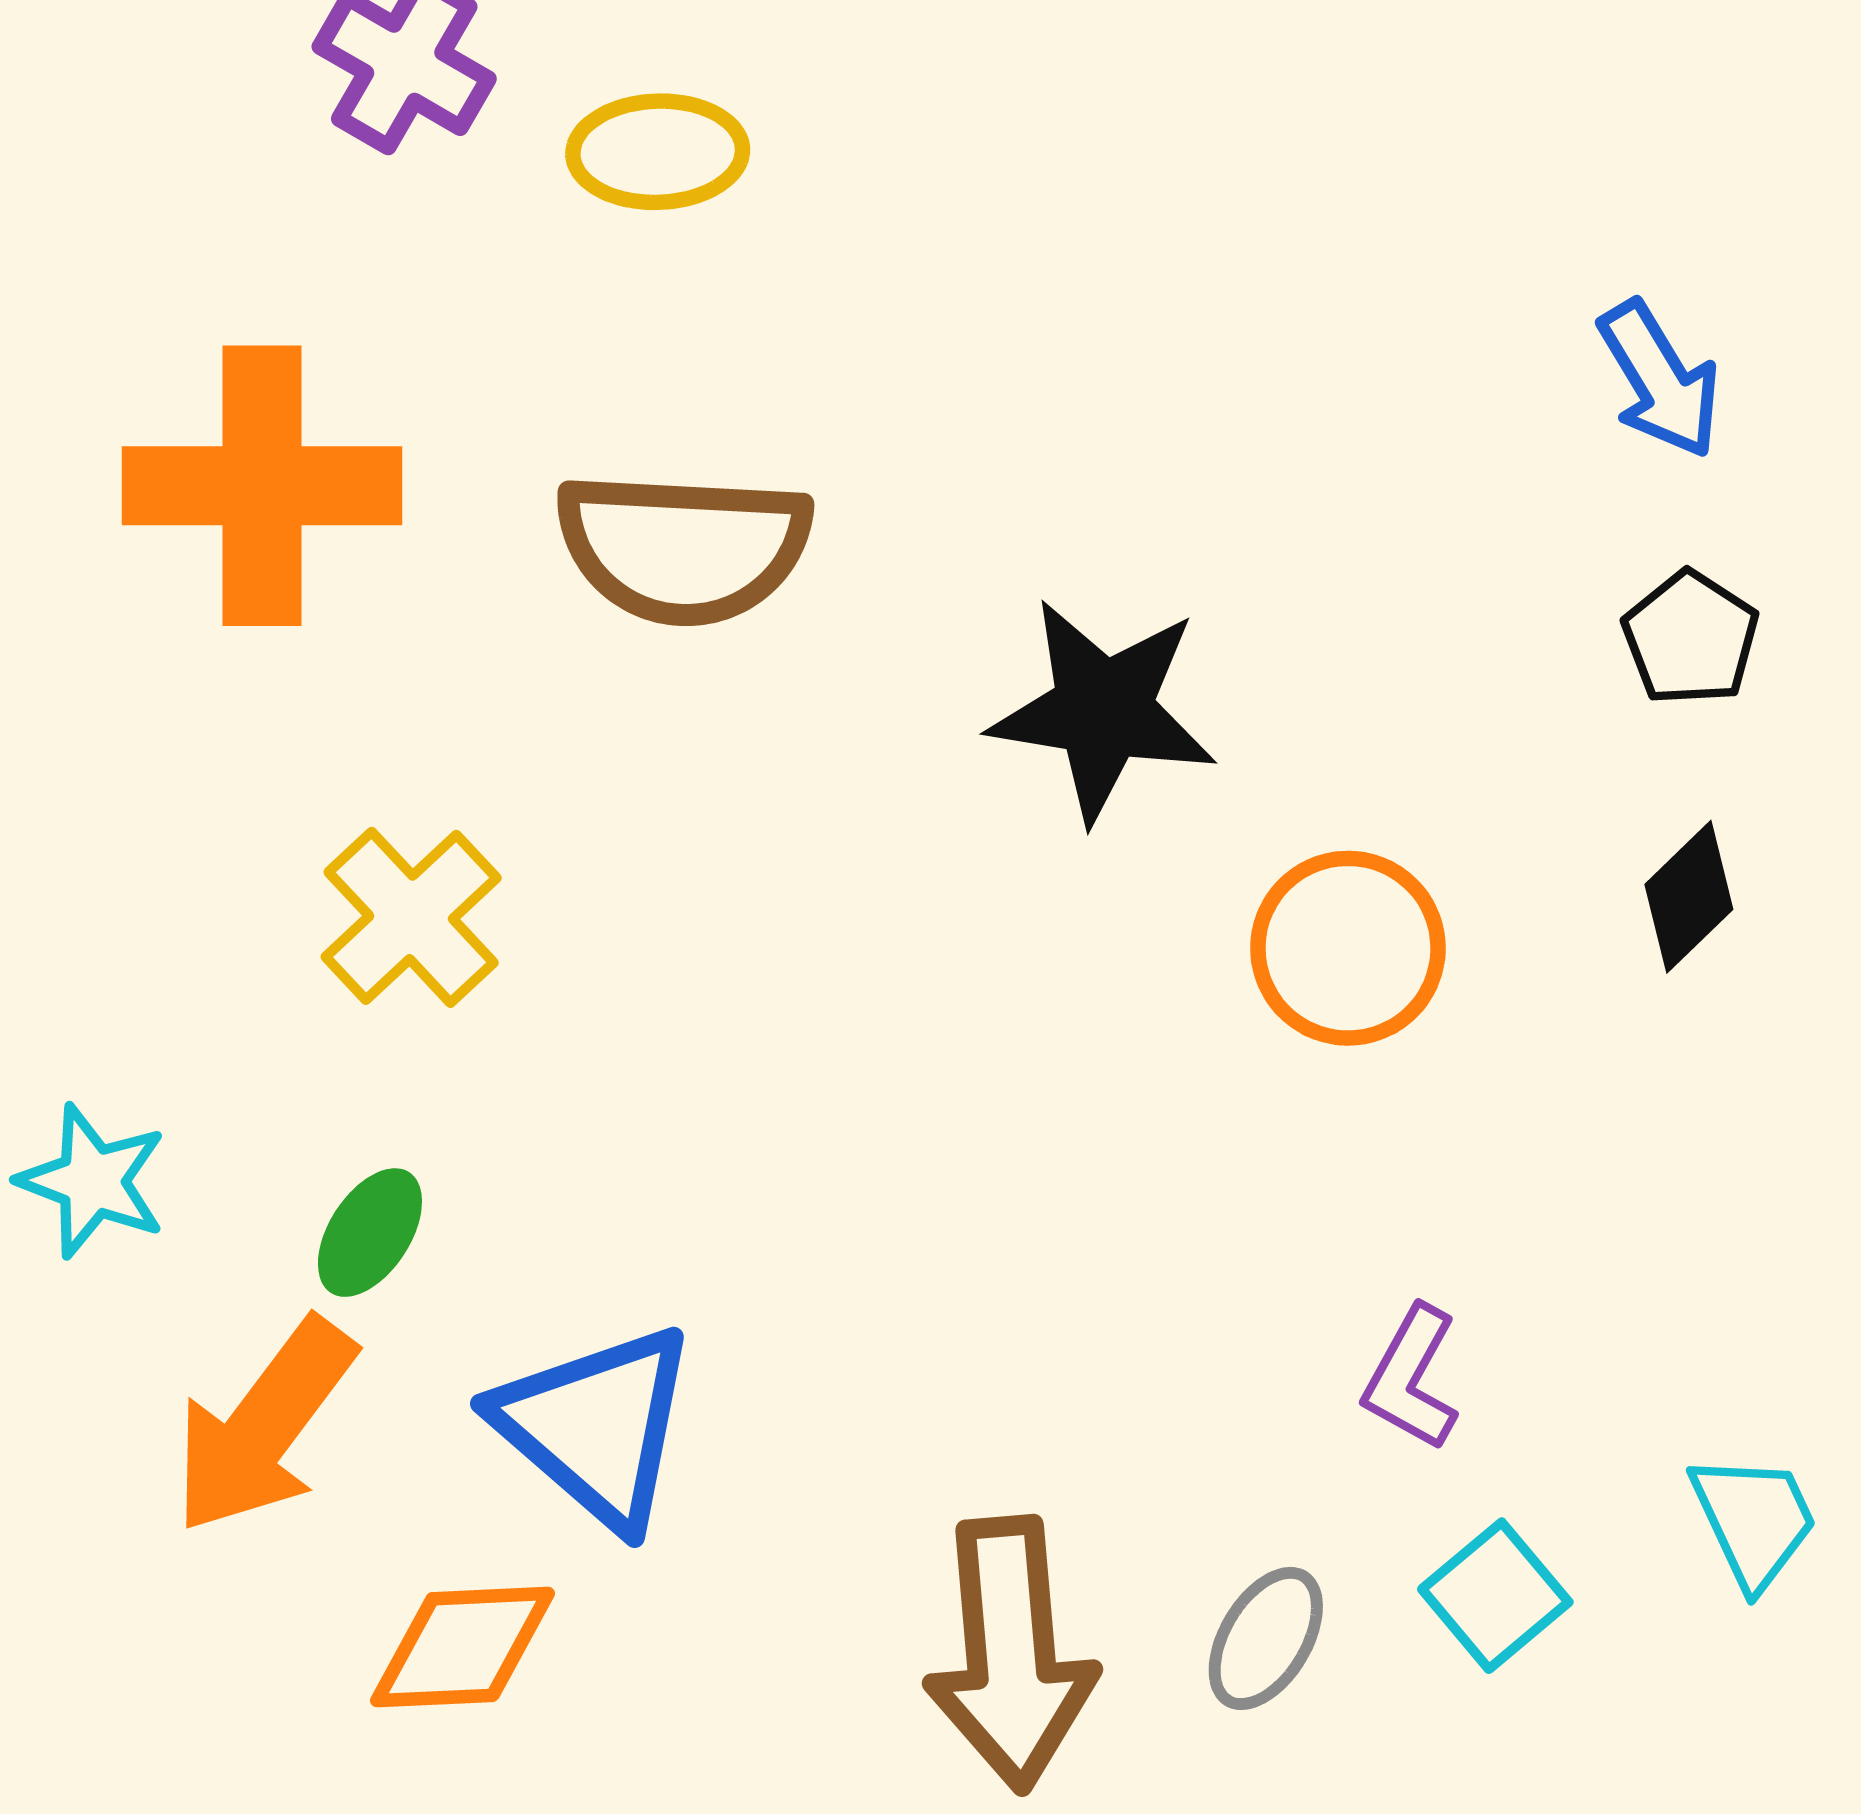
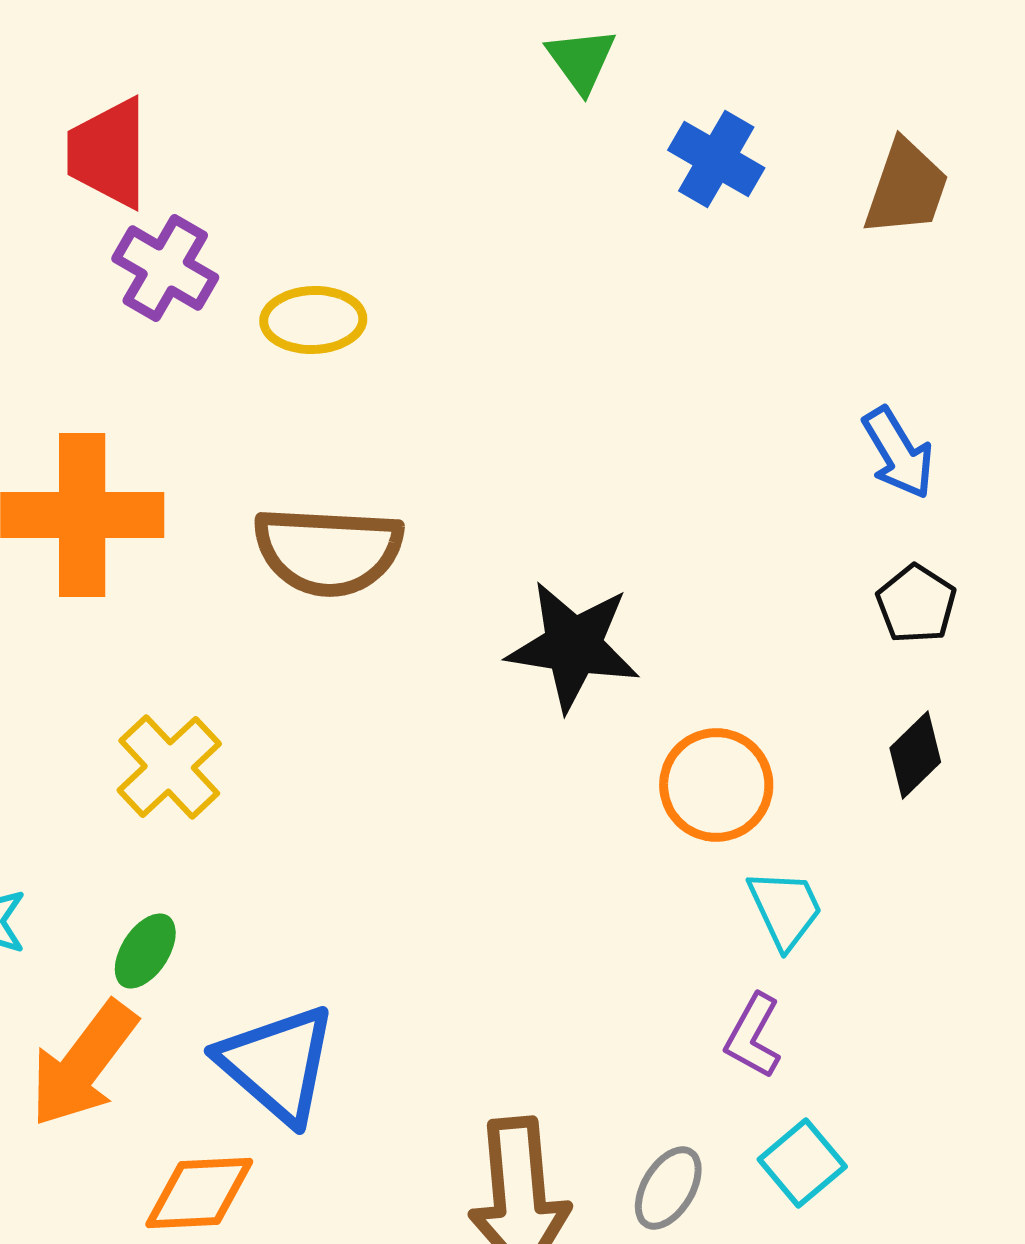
cyan trapezoid: (1754, 1520) -> (785, 909), moved

